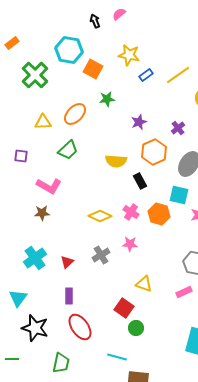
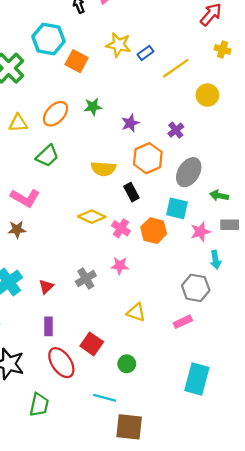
blue rectangle: (146, 75) -> (145, 53), moved
green star: (107, 99) -> (93, 107), moved
yellow diamond: (100, 216) -> (92, 217), moved
red square: (124, 308) -> (92, 344), moved

